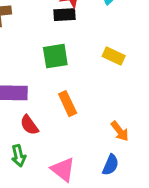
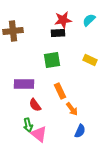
orange arrow: (120, 131) -> (72, 109), moved
blue semicircle: (111, 165) -> (80, 131), moved
pink triangle: (63, 169) -> (39, 134), moved

